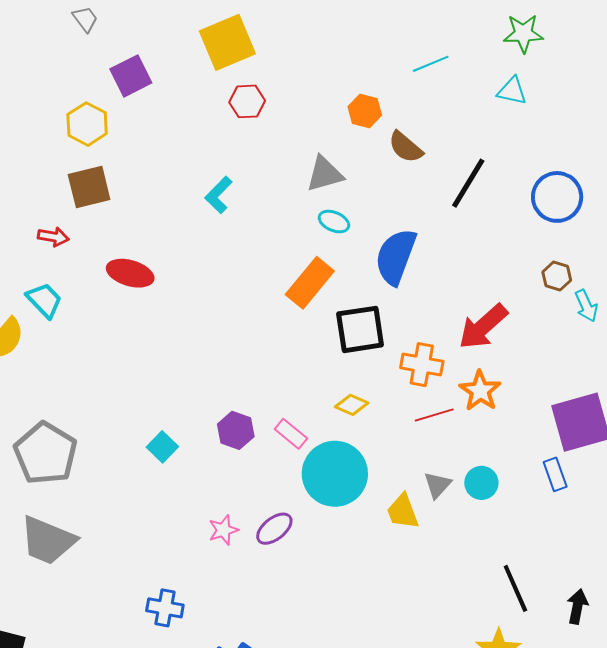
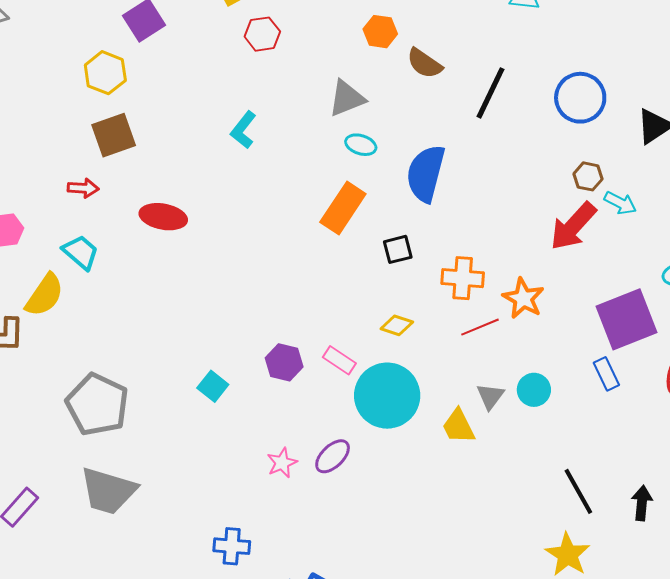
cyan arrow: (586, 306) -> (620, 203), turned -32
red arrow: (483, 327) -> (573, 226), moved
black square: (360, 329) -> (398, 249), size x0.6

